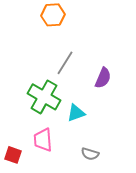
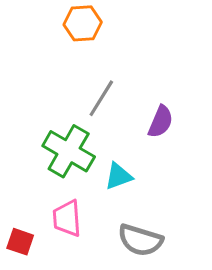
gray semicircle: (90, 154) -> (140, 240), size x1.6

